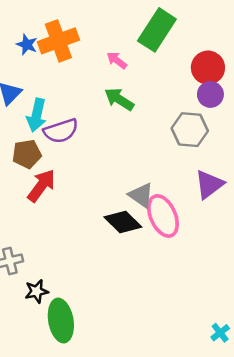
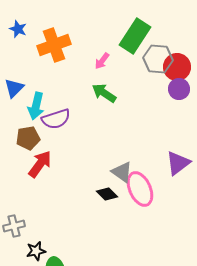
blue star: (27, 45) -> (18, 29), moved
pink arrow: (117, 60) -> (102, 61), turned -90
gray hexagon: (190, 130) -> (158, 59), moved
black diamond: (123, 222) -> (107, 194), size x0.7

